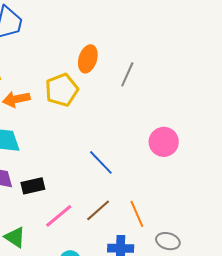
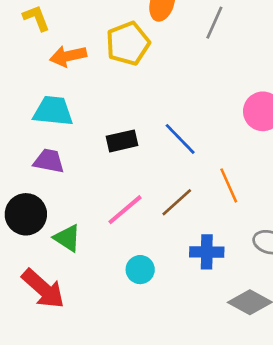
black rectangle: (33, 186) -> (122, 141), moved
orange line: (137, 214) -> (229, 185), moved

